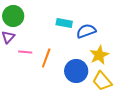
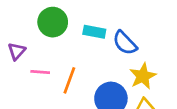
green circle: (13, 16) -> (53, 22), moved
blue semicircle: (86, 31) -> (125, 43), turned -114

